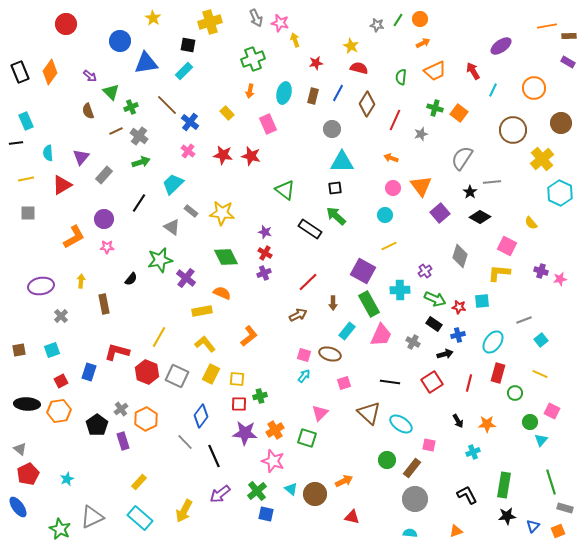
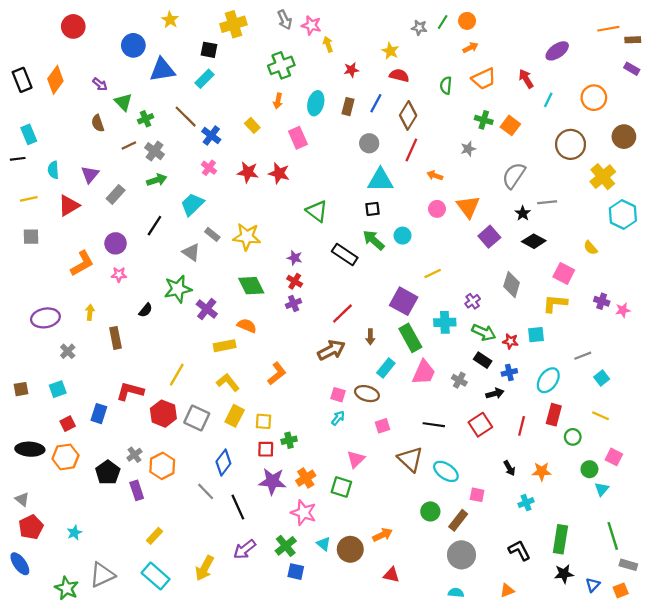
red line: (395, 120) -> (411, 150), moved
cyan circle: (385, 215) -> (403, 236), moved
brown arrow: (298, 315) -> (331, 350), size x1.4

